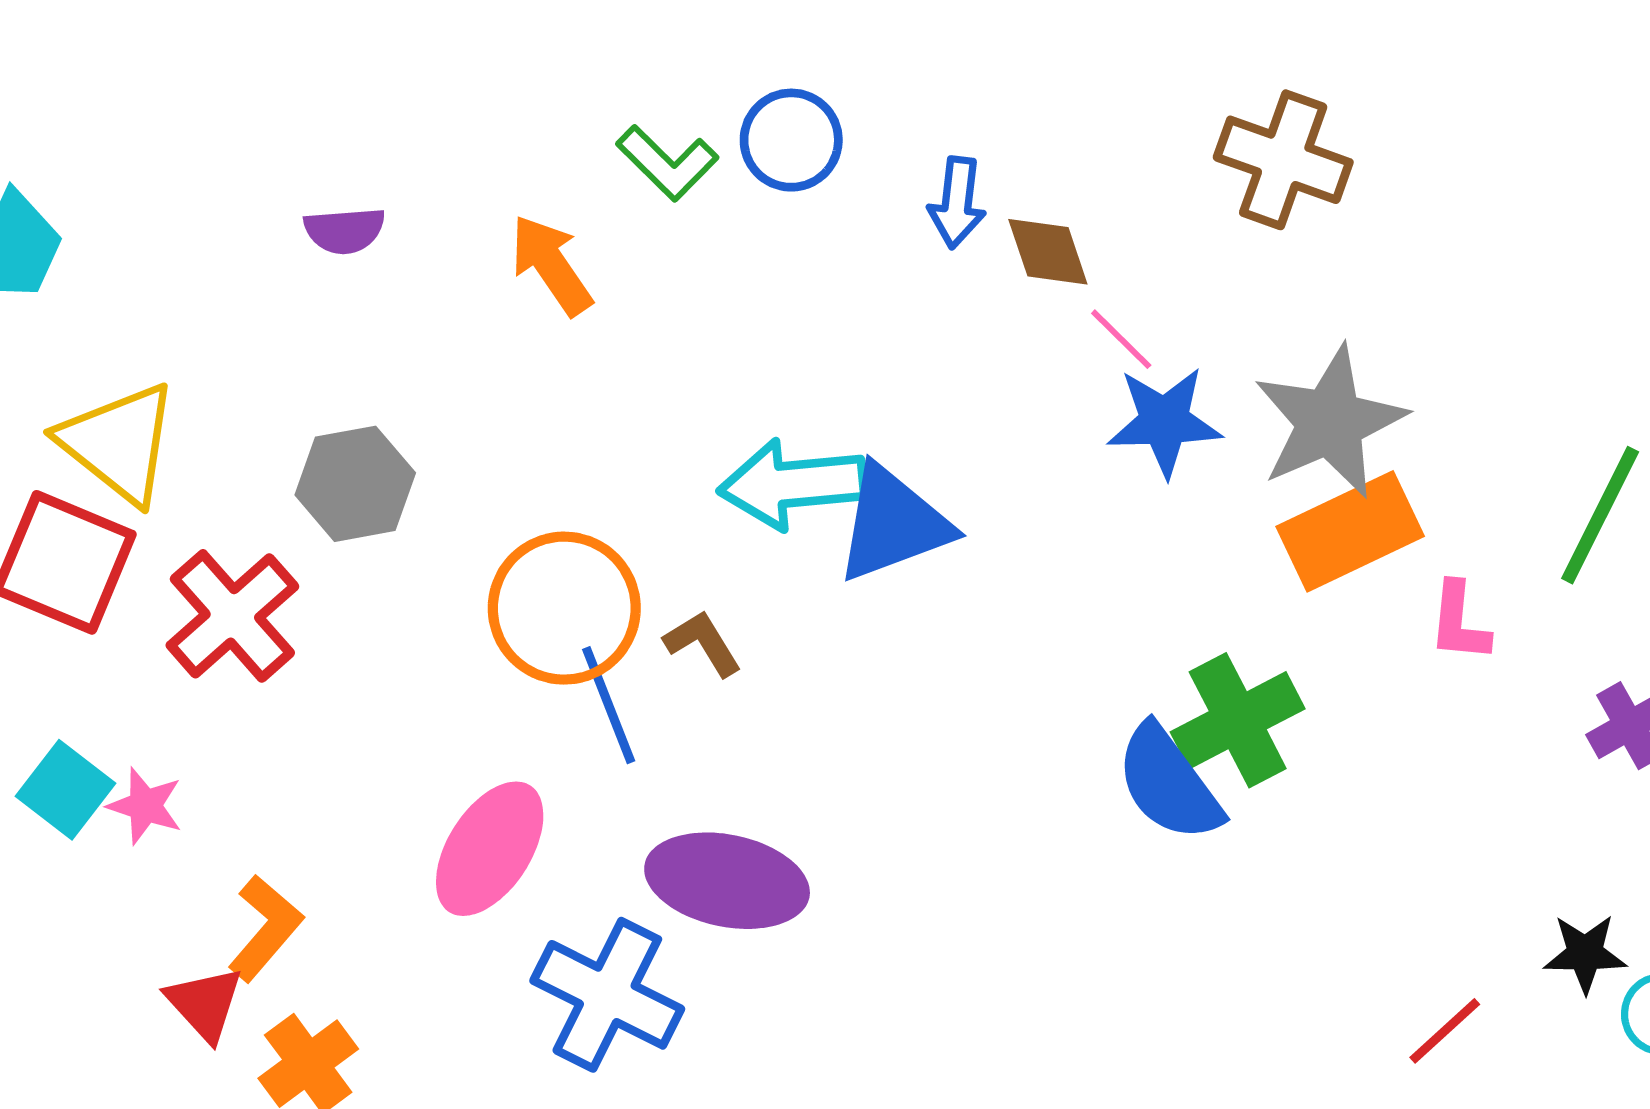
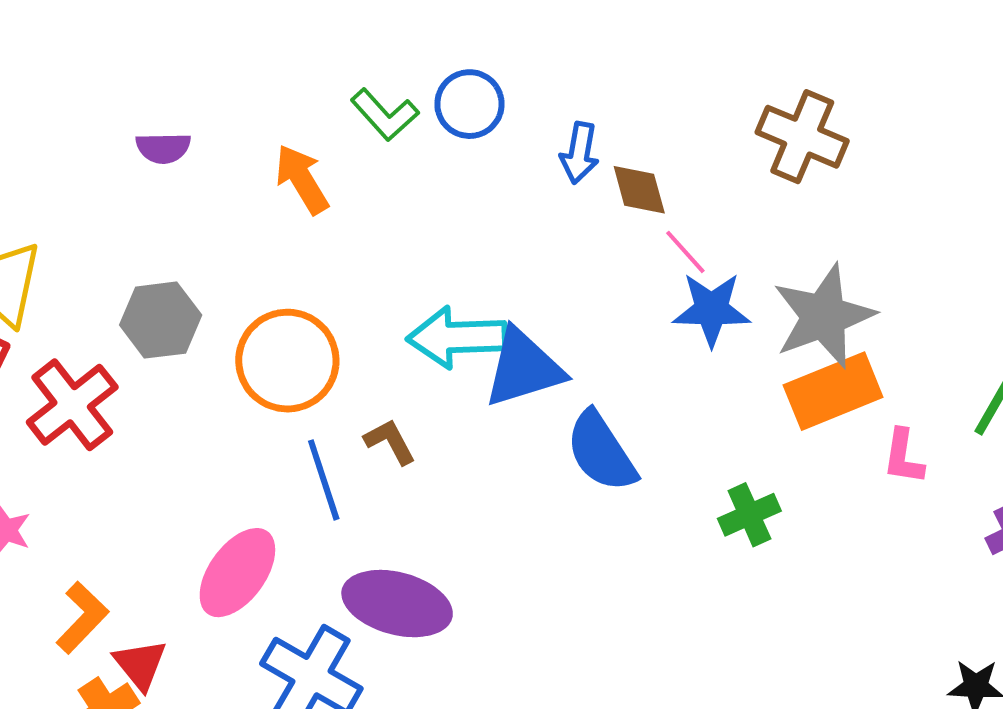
orange circle: (564, 608) -> (287, 361), moved
green cross: (1238, 720) -> (749, 515), size x0.7
blue semicircle: (1169, 783) -> (601, 452), moved
red triangle: (205, 1004) -> (140, 664), moved

